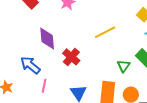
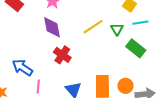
purple diamond: (47, 39) -> (52, 27), moved
green triangle: (124, 66) -> (117, 29), moved

